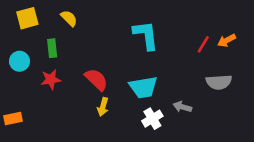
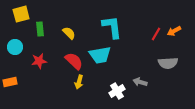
yellow semicircle: (69, 18) -> (69, 33), moved
green rectangle: (52, 48) -> (40, 29), moved
cyan trapezoid: (143, 87) -> (100, 55), moved
orange rectangle: (13, 119) -> (10, 82), moved

